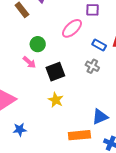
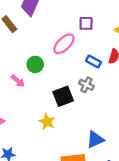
green circle: (38, 44) -> (35, 64), moved
black square: (55, 72) -> (63, 96), moved

